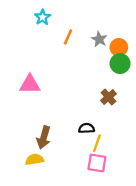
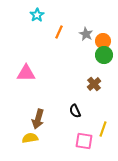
black semicircle: (86, 128) -> (75, 111), turned -112
yellow line: (97, 143) -> (103, 129), moved

